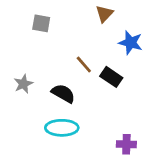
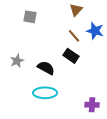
brown line: (84, 65) -> (74, 36), moved
black rectangle: (111, 77) -> (71, 56), moved

